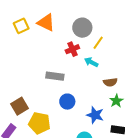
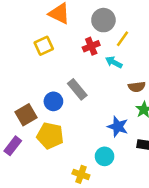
yellow square: (21, 26) -> (44, 46), moved
gray rectangle: (55, 76) -> (77, 89), moved, turned 42
blue circle: (67, 102) -> (53, 101), moved

